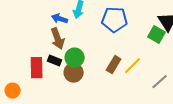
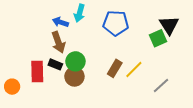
green square: (157, 35) -> (158, 38), turned 36
orange circle: (13, 91) -> (12, 87), moved

